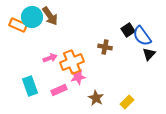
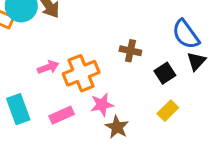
black square: (128, 30) -> (165, 73), moved
pink star: (78, 77) -> (102, 105), moved
yellow rectangle: (127, 102) -> (168, 111), moved

